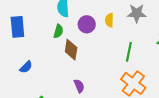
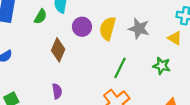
yellow semicircle: (109, 20) -> (108, 28), size x1.5
green semicircle: (58, 31) -> (41, 17), moved

